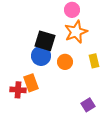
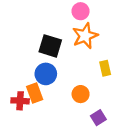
blue circle: (41, 56) -> (46, 74), moved
orange circle: (65, 62) -> (81, 94), moved

